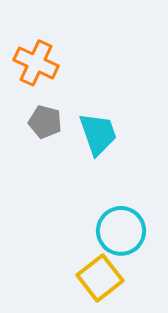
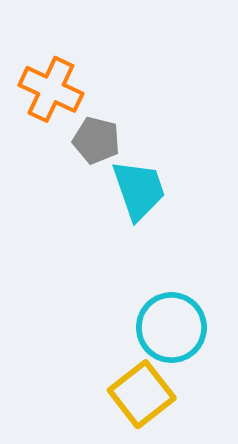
gray pentagon: (45, 122) -> (96, 140), moved

